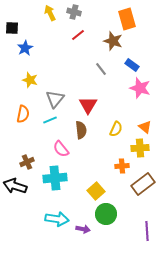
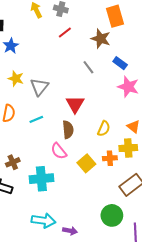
gray triangle: (55, 99) -> (39, 87), moved
pink semicircle: (61, 149) -> (59, 151), moved
orange cross: (122, 166) -> (110, 158), moved
yellow square: (96, 191) -> (86, 163), moved
green circle: (106, 214) -> (112, 215), moved

